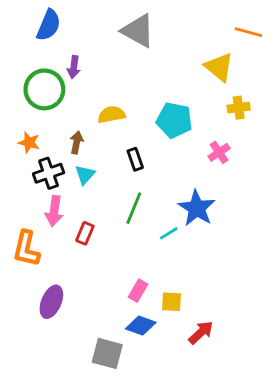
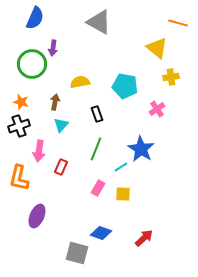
black cross: (49, 173) -> (19, 126), moved
pink rectangle: (138, 291) -> (98, 188), moved
yellow square: (172, 302) -> (123, 194), moved

